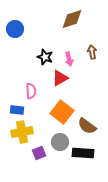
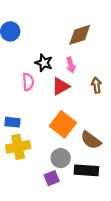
brown diamond: (72, 19) -> (80, 35), moved
brown arrow: (92, 52) -> (96, 85), moved
pink semicircle: (31, 91) -> (28, 82), moved
purple square: (39, 153) -> (52, 178), moved

